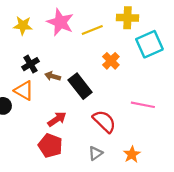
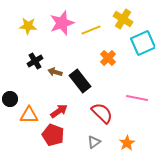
yellow cross: (127, 18) -> (123, 19), turned 30
pink star: (60, 22) -> (62, 23), turned 30
orange triangle: (24, 91) -> (29, 115), moved, turned -30

